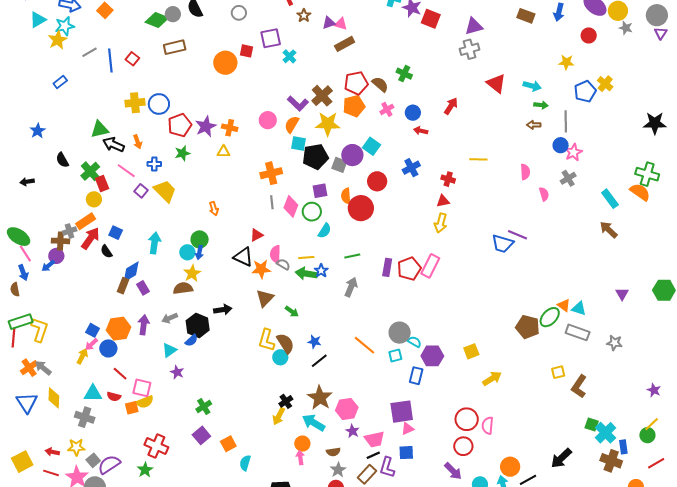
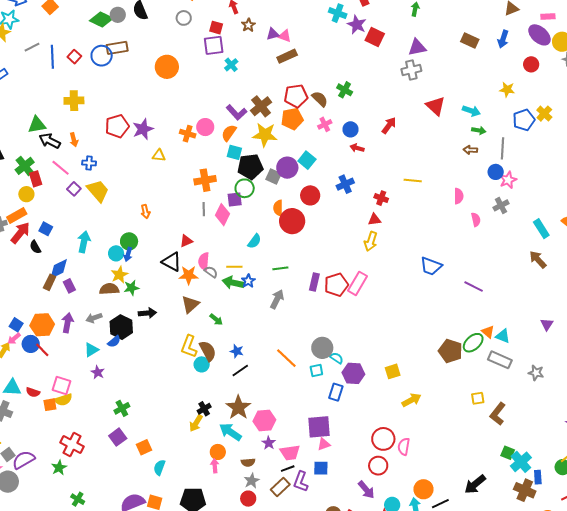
red square: (246, 51) -> (216, 28), moved
blue circle: (159, 104) -> (102, 56), moved
orange cross: (230, 128) -> (188, 134), moved
green star: (182, 153) -> (131, 288), moved
purple square: (320, 191) -> (235, 200), moved
green circle: (312, 212) -> (245, 188), moved
purple line: (518, 235) -> (474, 287), moved
red line: (120, 374) -> (42, 350), moved

